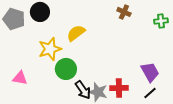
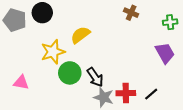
purple trapezoid: (150, 72) -> (165, 53), moved
black arrow: (83, 90) -> (95, 77), moved
black line: (150, 93) -> (151, 94), moved

